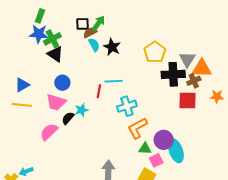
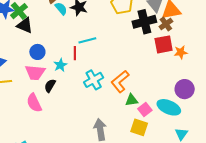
orange star: (217, 96) -> (181, 52), moved
cyan cross: (127, 106) -> (94, 80), moved
cyan star: (82, 110) -> (60, 65), moved
pink semicircle: (49, 132) -> (34, 103), turned -60
purple circle: (164, 140) -> (185, 89), moved
cyan ellipse: (176, 151) -> (169, 107), moved, turned -35

